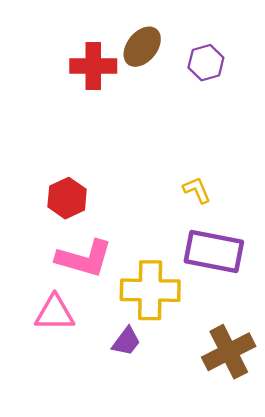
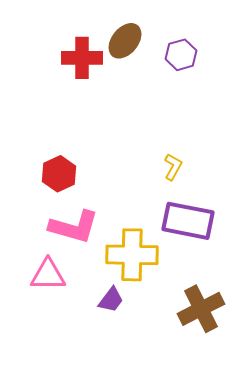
yellow L-shape: (197, 190) -> (173, 167), turned 52

